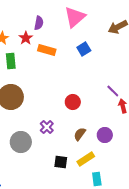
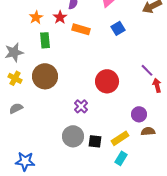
red circle: (73, 102) -> (107, 81), size x1.5
brown semicircle: (80, 134) -> (148, 131), moved, turned 48
gray circle: (21, 142) -> (73, 136), moved
cyan rectangle: (97, 179) -> (121, 158), moved, turned 40

